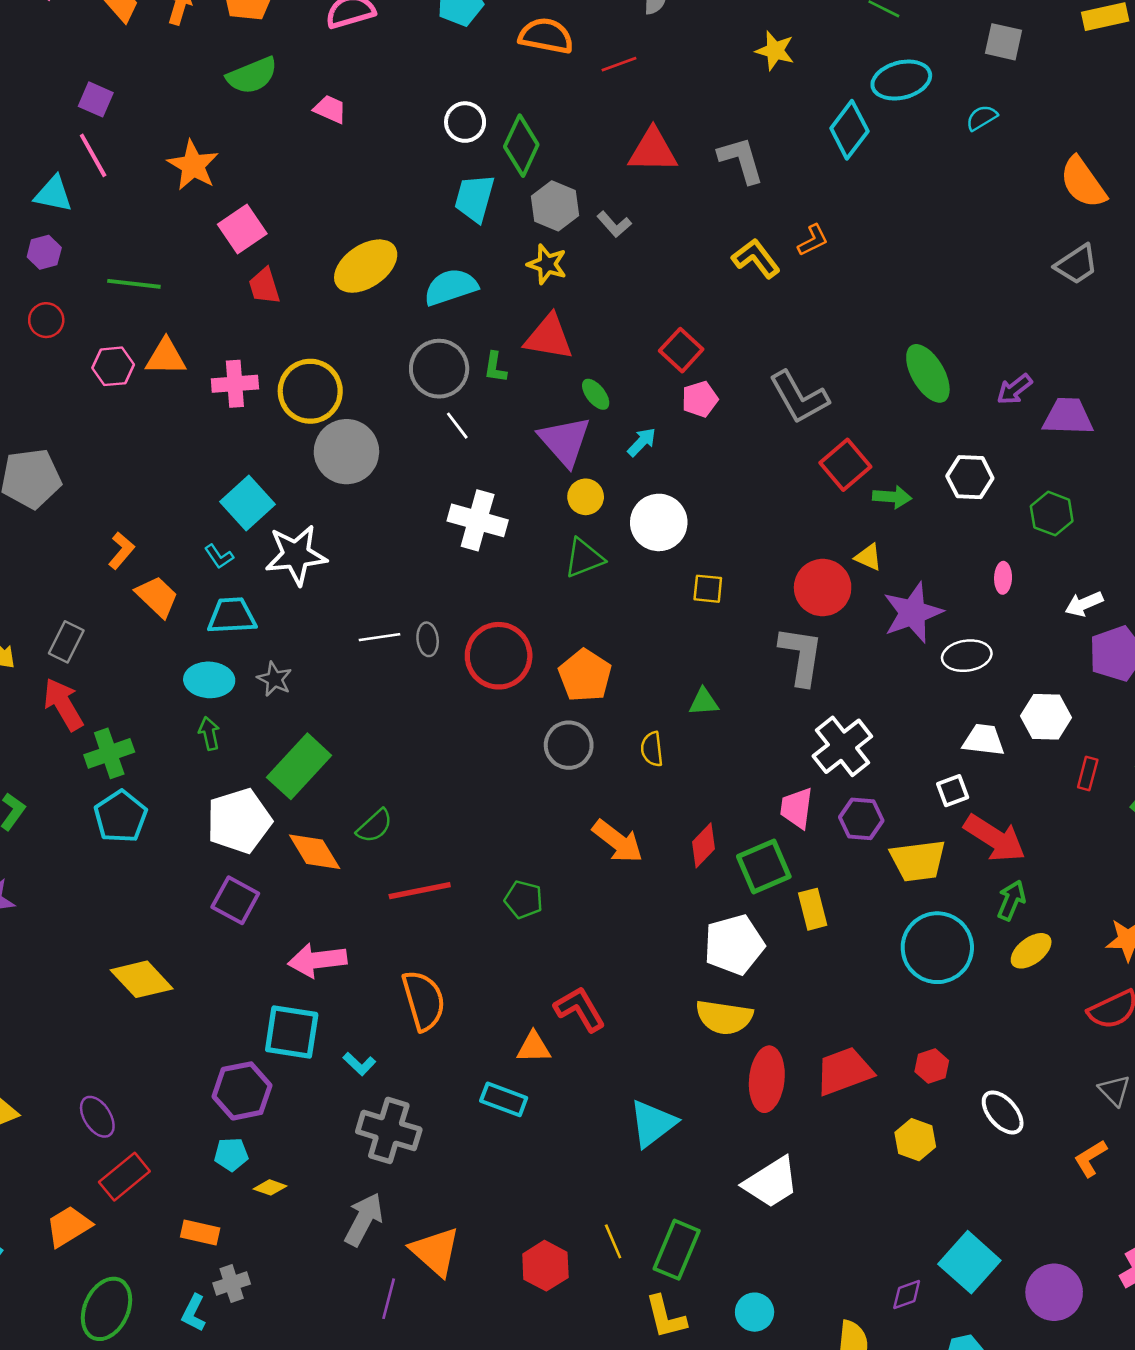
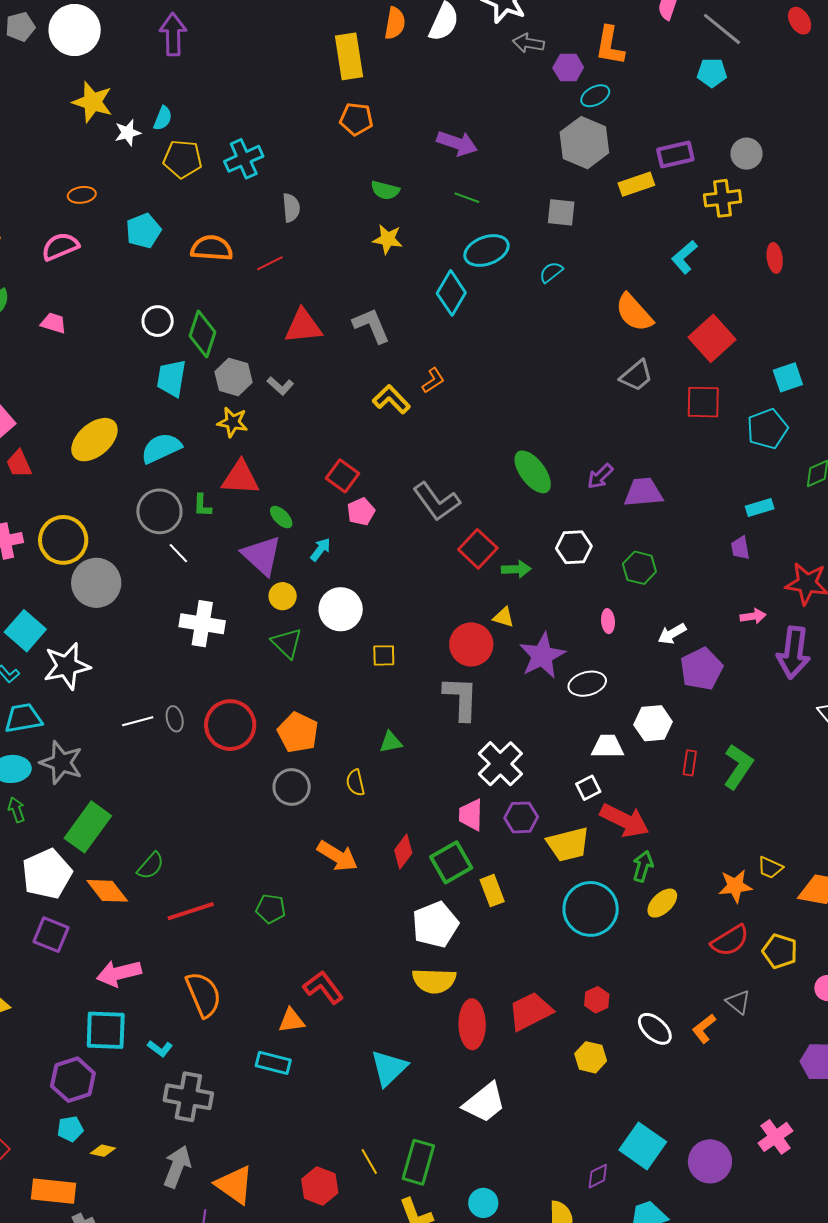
green triangle: (584, 558) -> (287, 643), turned -48
gray star: (274, 679) -> (61, 763), size x1.6
orange L-shape: (1090, 1158) -> (704, 1029), moved
orange rectangle: (200, 1232) -> (53, 1191), size x1.5

